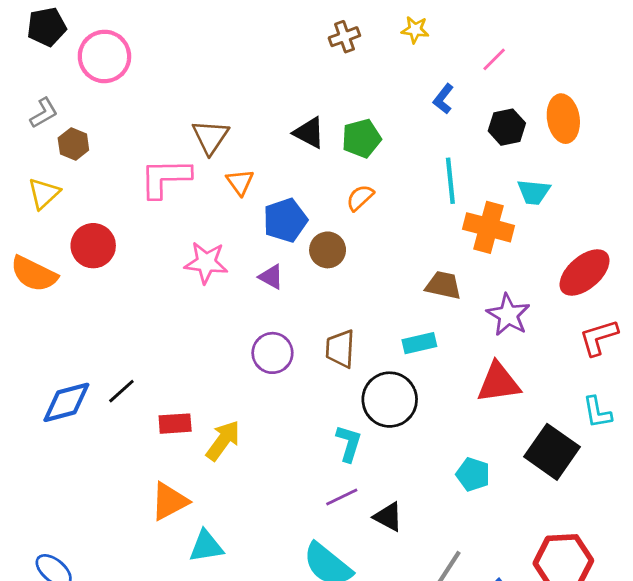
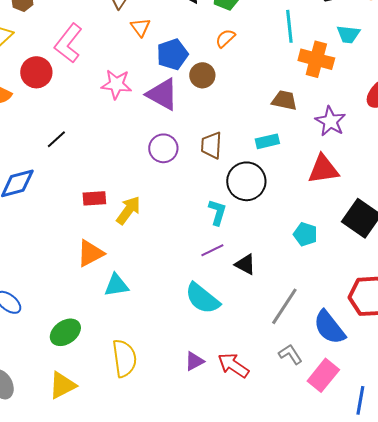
pink L-shape: (165, 178) -> (68, 43), moved, turned -51
purple triangle: (271, 277) -> (162, 94), size x1.8
black line: (121, 391) -> (56, 139), moved

